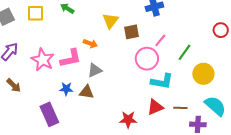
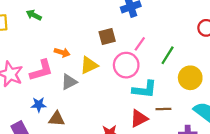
yellow triangle: (110, 21) -> (89, 65), moved, turned 30
brown triangle: (87, 92) -> (57, 119), moved
brown line: (180, 108) -> (163, 109), moved

